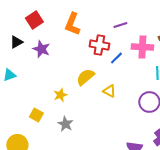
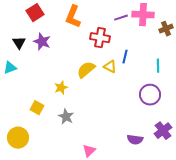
black triangle: (16, 42) -> (19, 43), moved, turned -32
pink cross: (142, 47) -> (143, 15), moved
blue line: (116, 58) -> (125, 57), moved, turned -32
yellow triangle: (109, 91) -> (110, 67), moved

